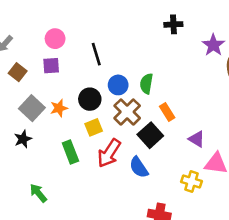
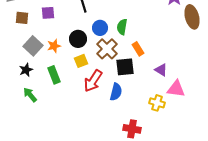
brown square: (18, 72) -> (22, 18), turned -32
black square: (150, 135) -> (125, 67), turned 36
green rectangle: (70, 152) -> (54, 75), moved
blue semicircle: (139, 167) -> (116, 92), turned -132
green arrow: (38, 193) -> (30, 95), moved

